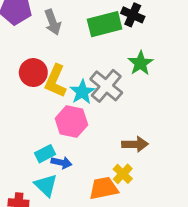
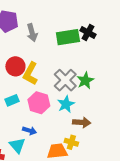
green star: (141, 63) -> (85, 80), moved
cyan star: (82, 92) -> (66, 104), moved
cyan rectangle: (45, 154) -> (12, 100), moved
yellow cross: (123, 174) -> (71, 142), turned -32

